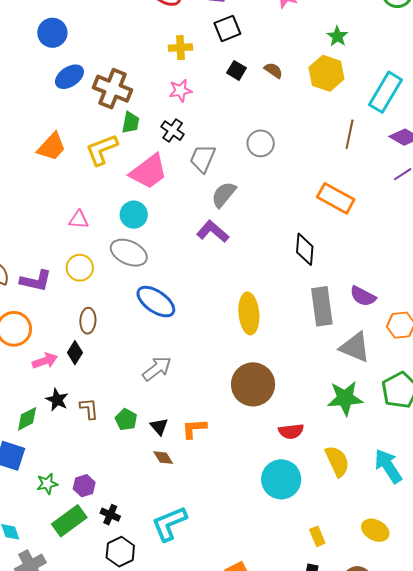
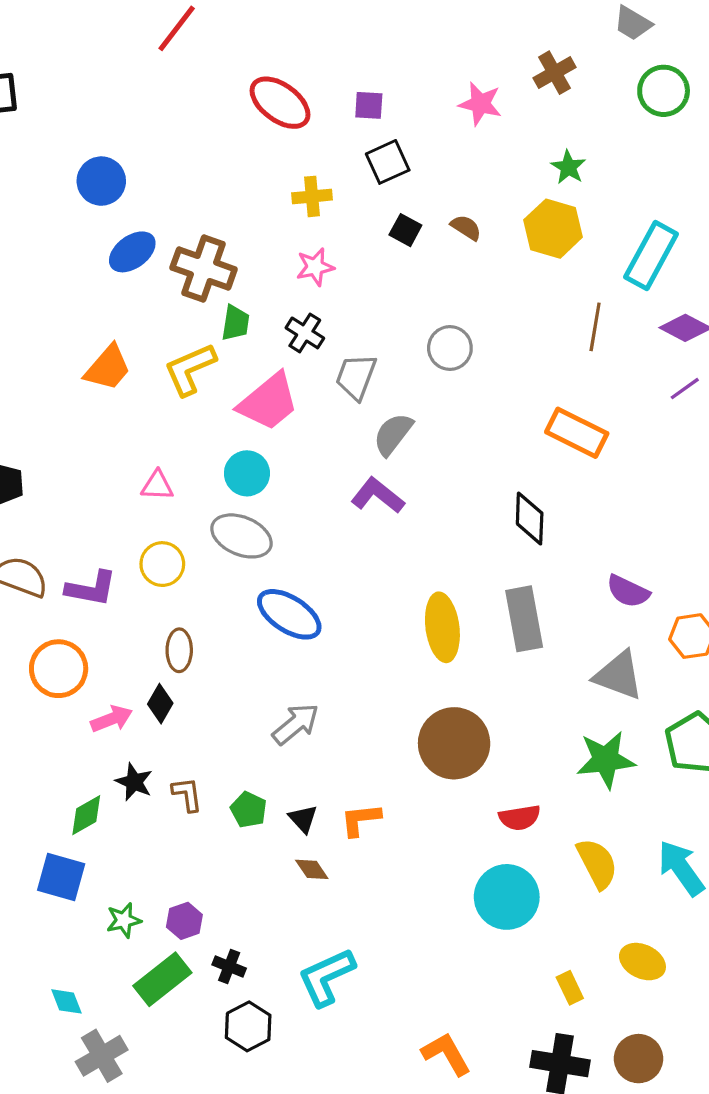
gray rectangle: (322, 306) -> (524, 619), moved
yellow ellipse: (375, 530) -> (642, 962), moved

